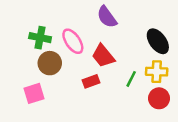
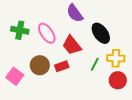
black ellipse: (158, 41) -> (101, 33), moved
brown circle: (50, 63) -> (40, 65), moved
pink square: (34, 93) -> (15, 76), turned -36

